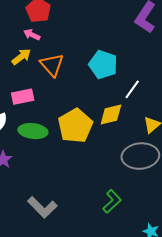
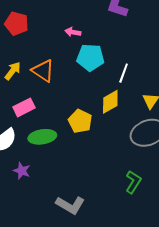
pink arrow: (32, 35) -> (73, 32), moved
yellow pentagon: (75, 126) -> (80, 121), size x0.7

